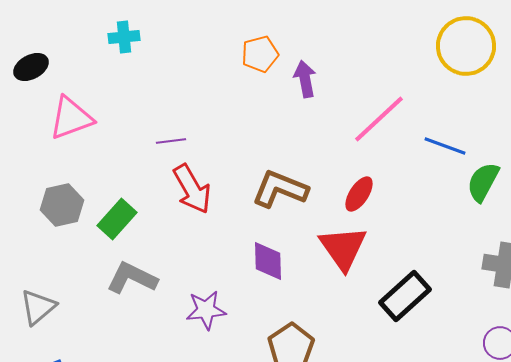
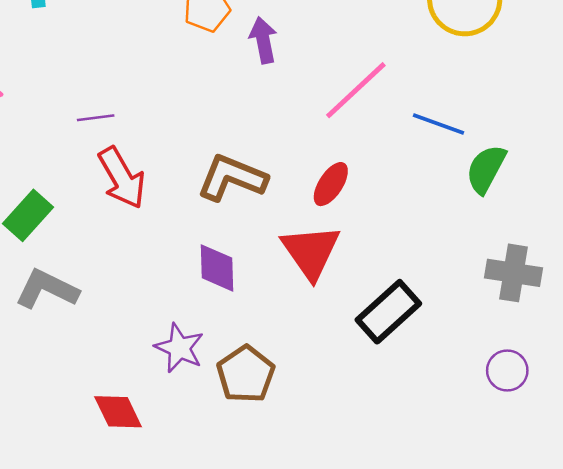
purple star: (206, 310) -> (179, 348), moved, turned 30

